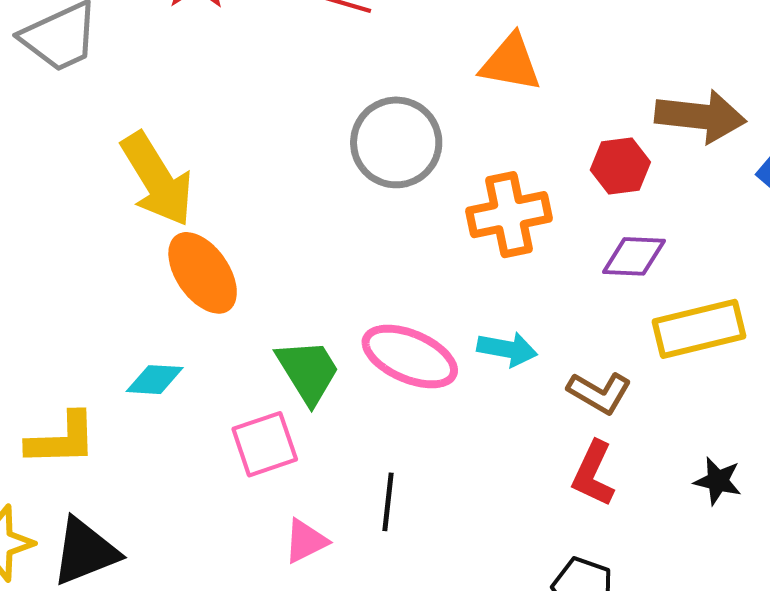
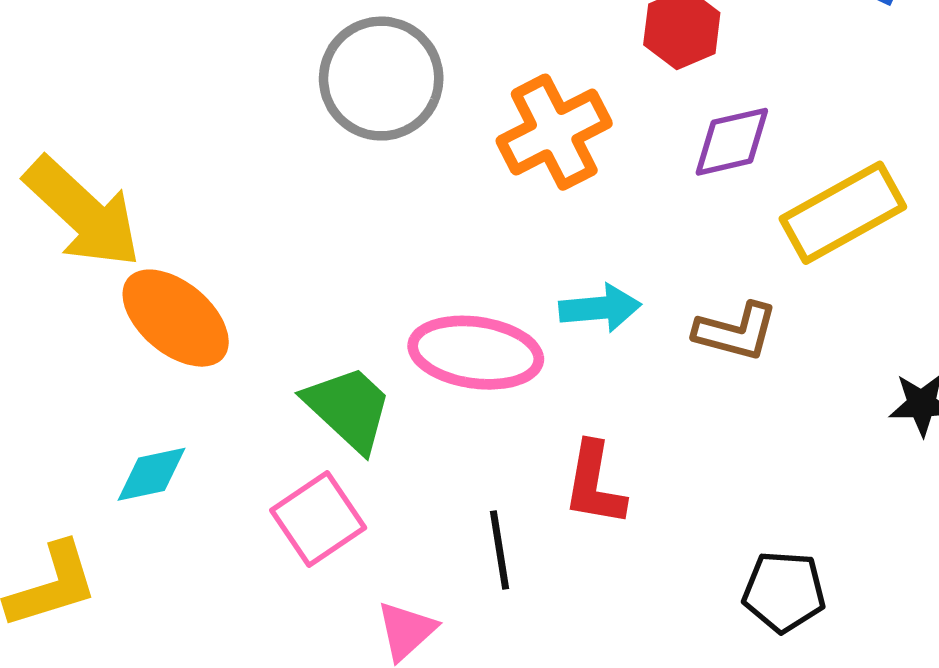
red L-shape: (593, 474) -> (594, 484), moved

